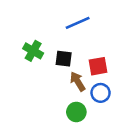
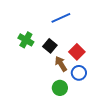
black square: (64, 59) -> (50, 46), turned 32
red square: (98, 66) -> (77, 52), turned -35

